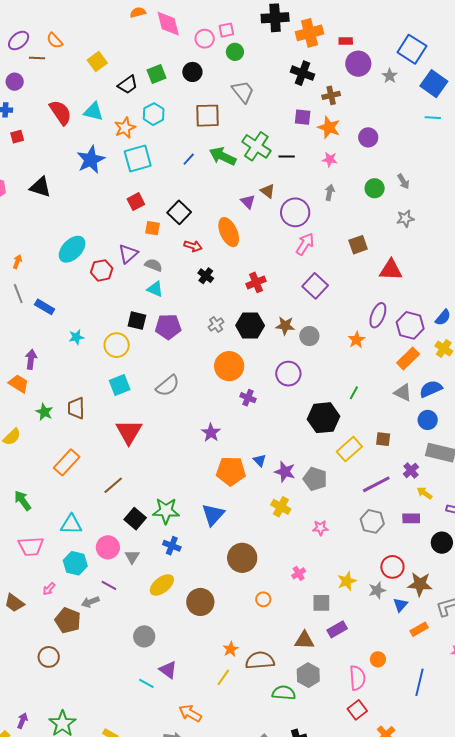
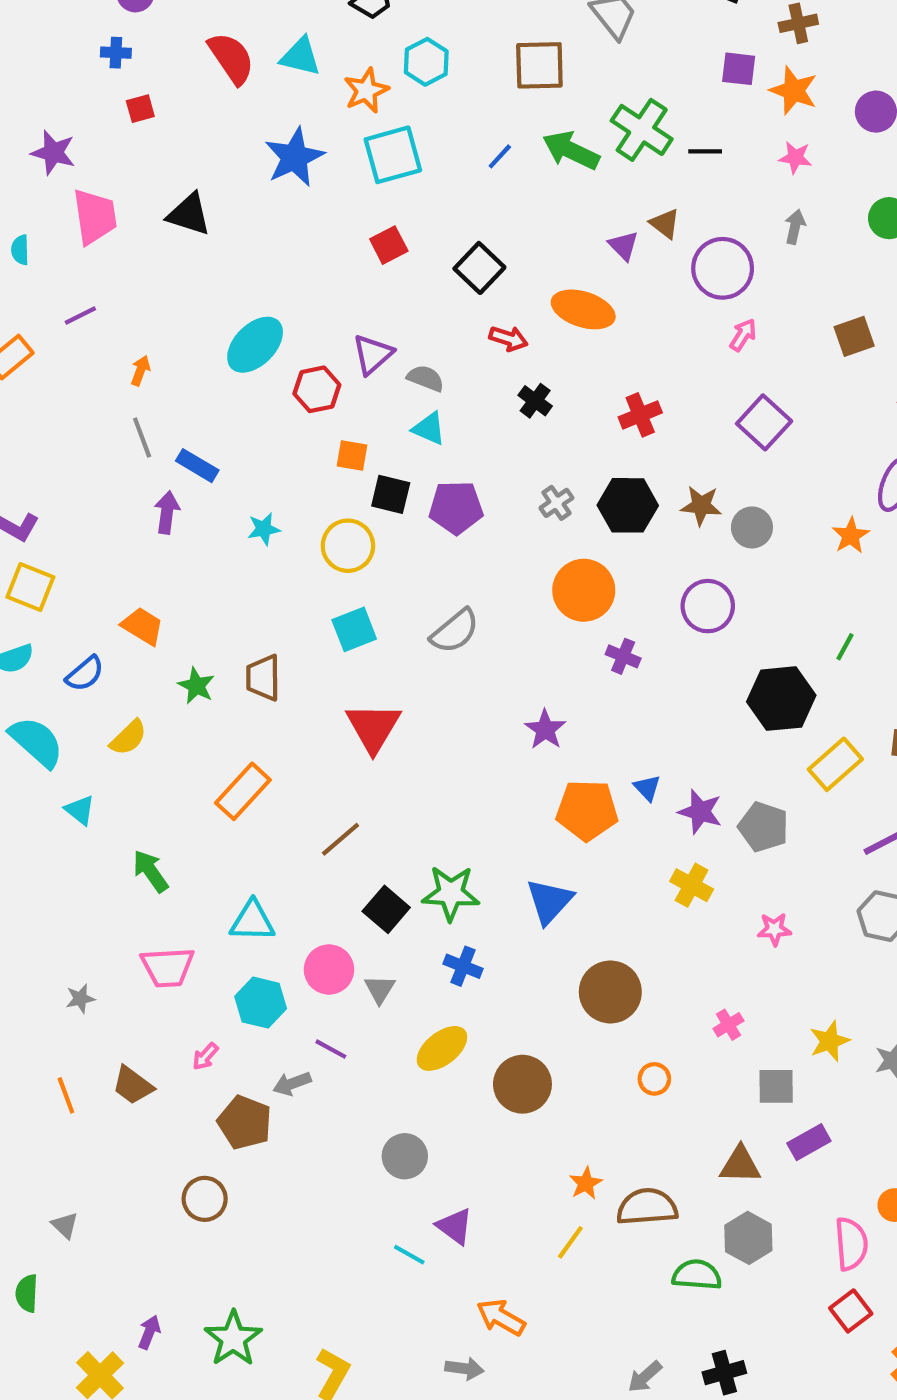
orange square: (153, 228) -> (352, 455), moved
orange ellipse: (229, 232) -> (583, 309), turned -48
pink arrow: (305, 244) -> (743, 335), size x0.7
purple arrow: (31, 359) -> (167, 512), moved

